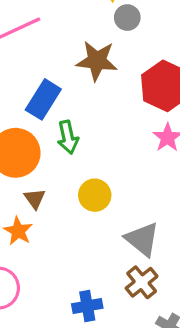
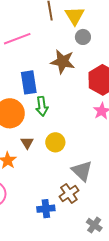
blue rectangle: (43, 99) -> (29, 82), turned -45
brown triangle: (35, 199) -> (27, 143), moved
brown cross: (142, 282) -> (69, 193), moved

